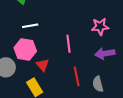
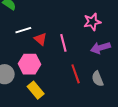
pink hexagon: (25, 50) -> (29, 64), moved
red triangle: (43, 65) -> (40, 39), moved

